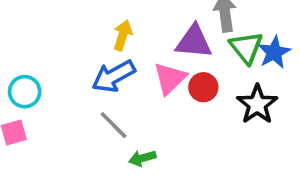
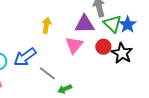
blue arrow: (114, 76) -> (25, 57), moved
red circle: (203, 87) -> (103, 47), moved

